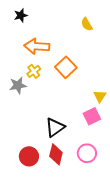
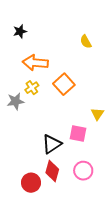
pink square: (92, 116) -> (78, 134), moved, turned 36
red circle: (29, 156) -> (31, 183), moved

